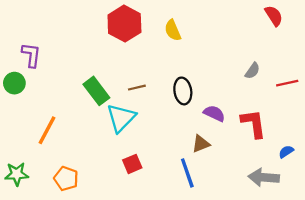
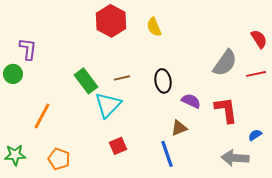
red semicircle: (274, 16) -> (259, 39), moved
gray semicircle: (252, 71) -> (225, 63), size x1.8

